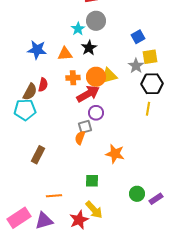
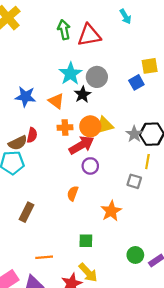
gray circle: (96, 21) -> (97, 77), moved
cyan star: (78, 29) -> (70, 74), size x1.5
orange triangle: (65, 54) -> (56, 101), turned 42
yellow square: (150, 57) -> (150, 66), moved
gray star: (136, 66) -> (134, 134), moved
brown semicircle: (30, 92) -> (18, 143), turned 36
gray square: (85, 127) -> (134, 181), moved, turned 32
orange star: (115, 154) -> (111, 211), turned 30

